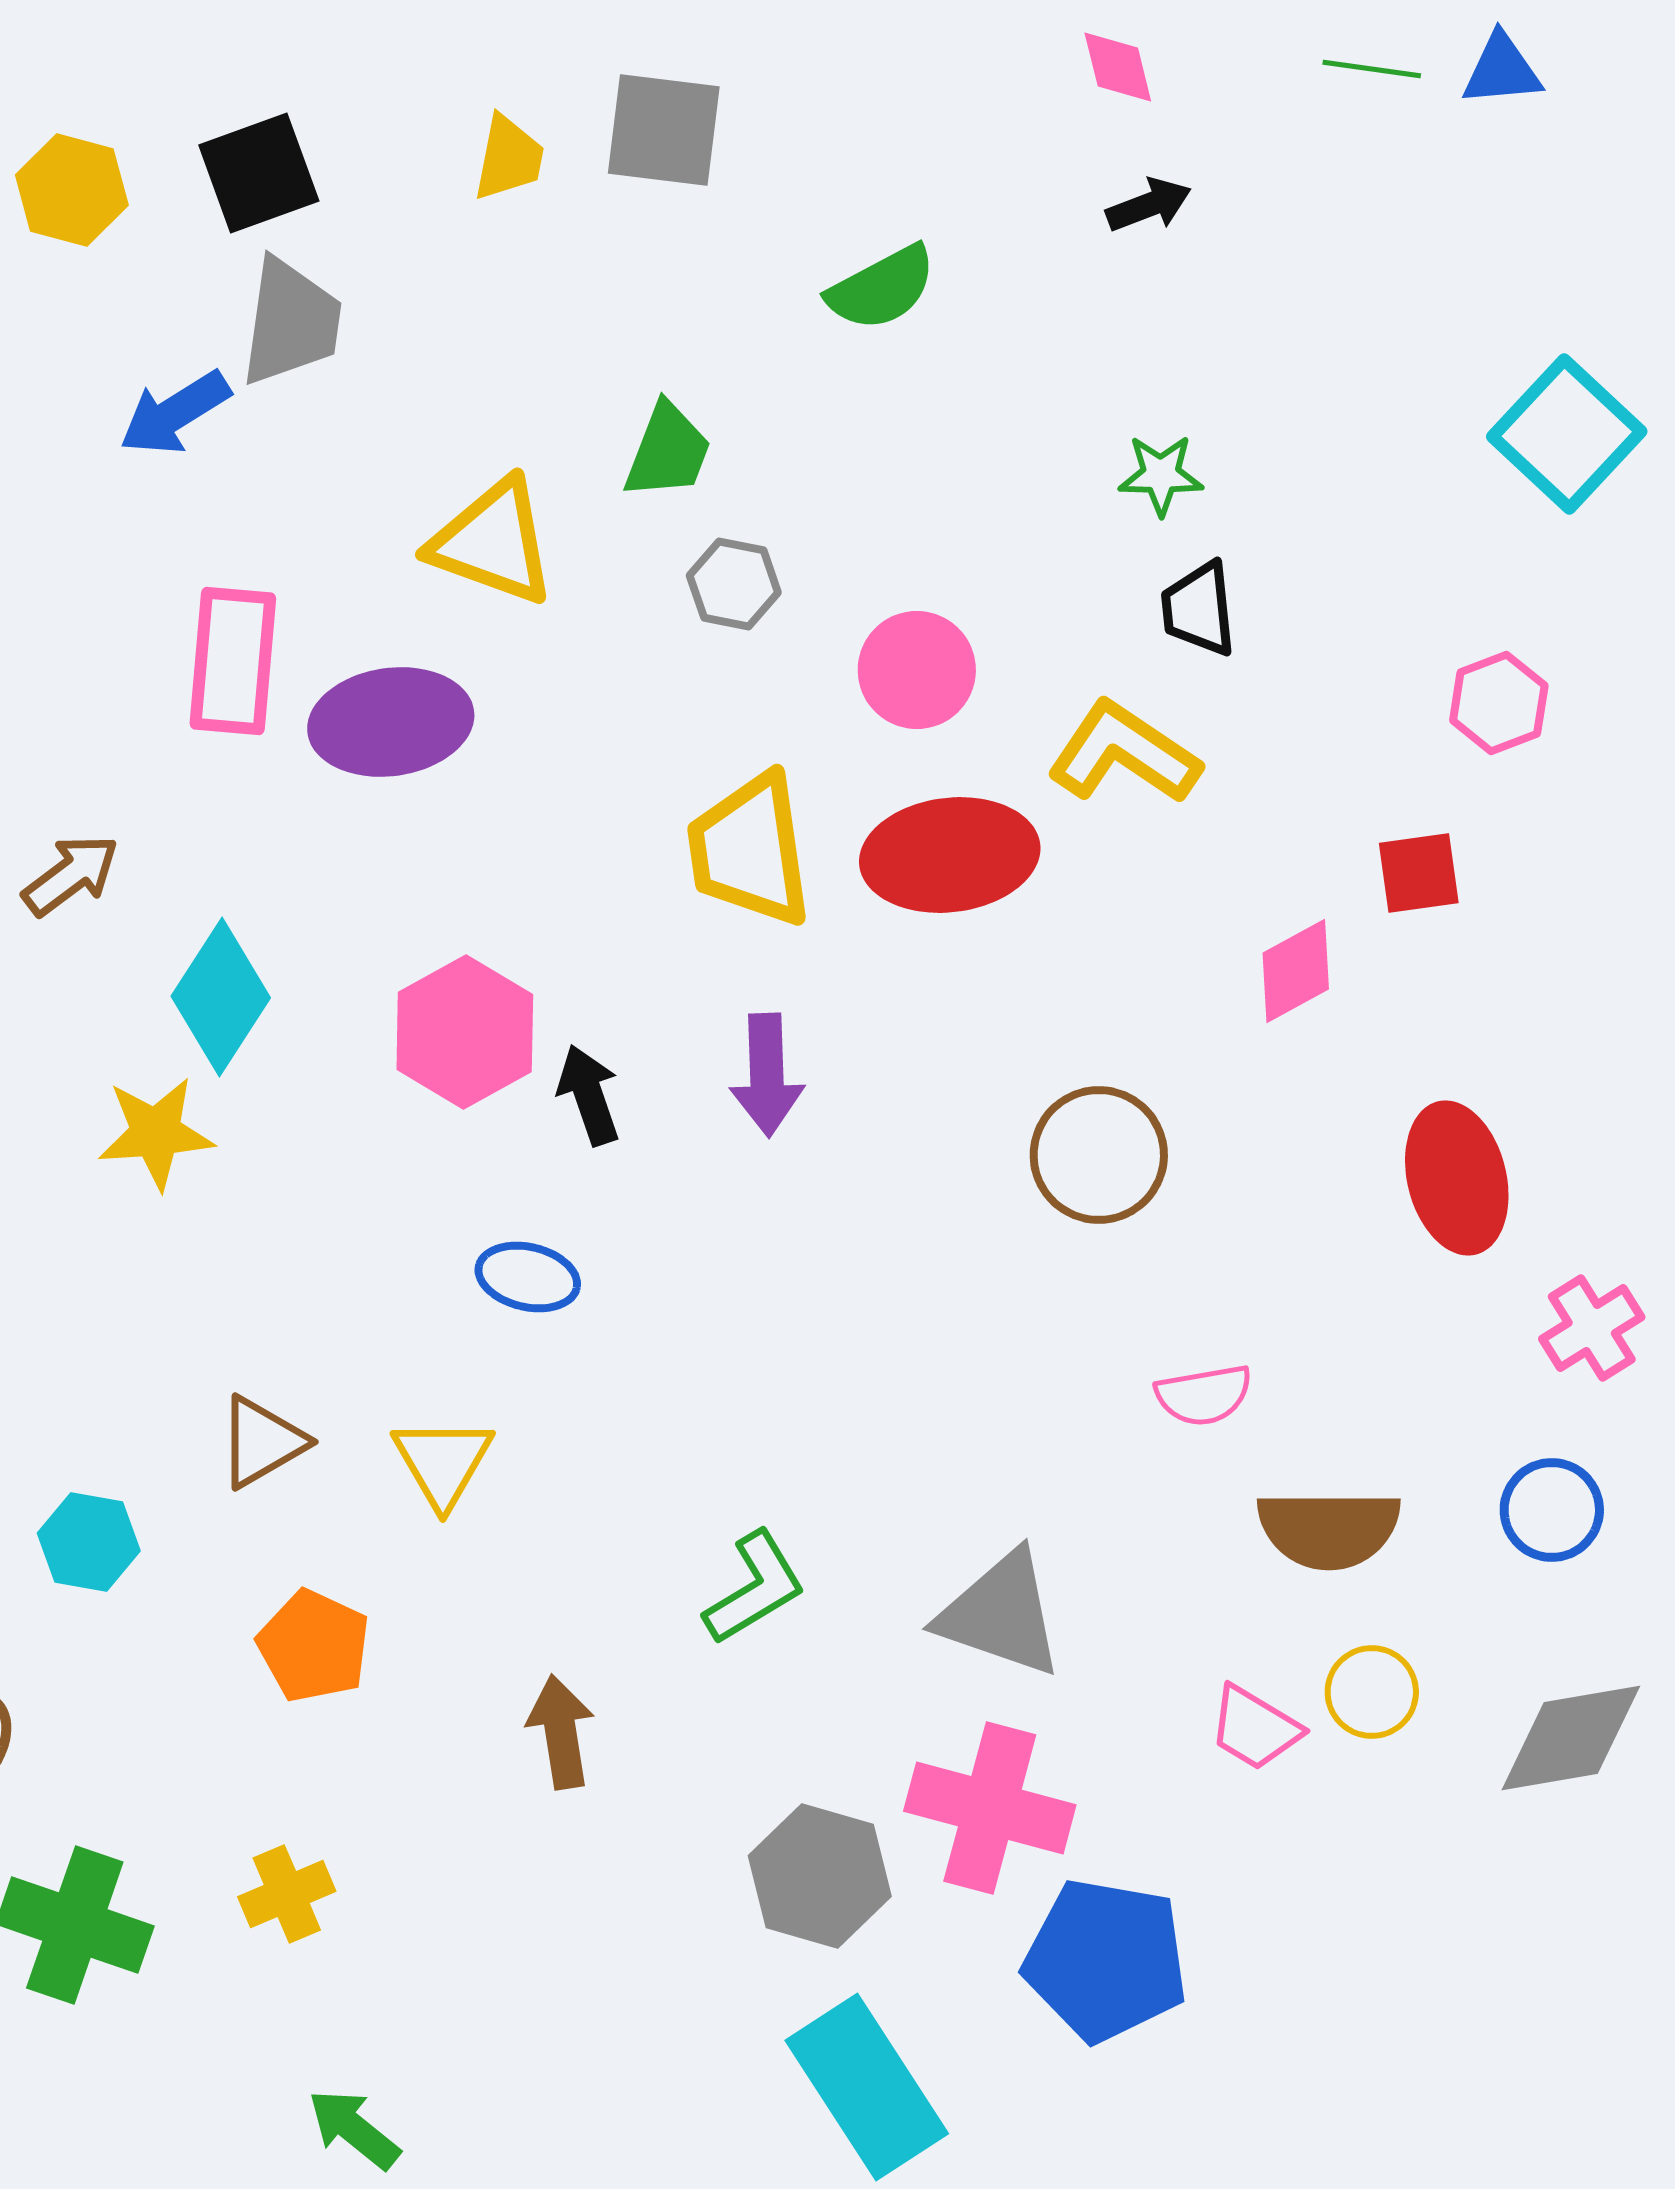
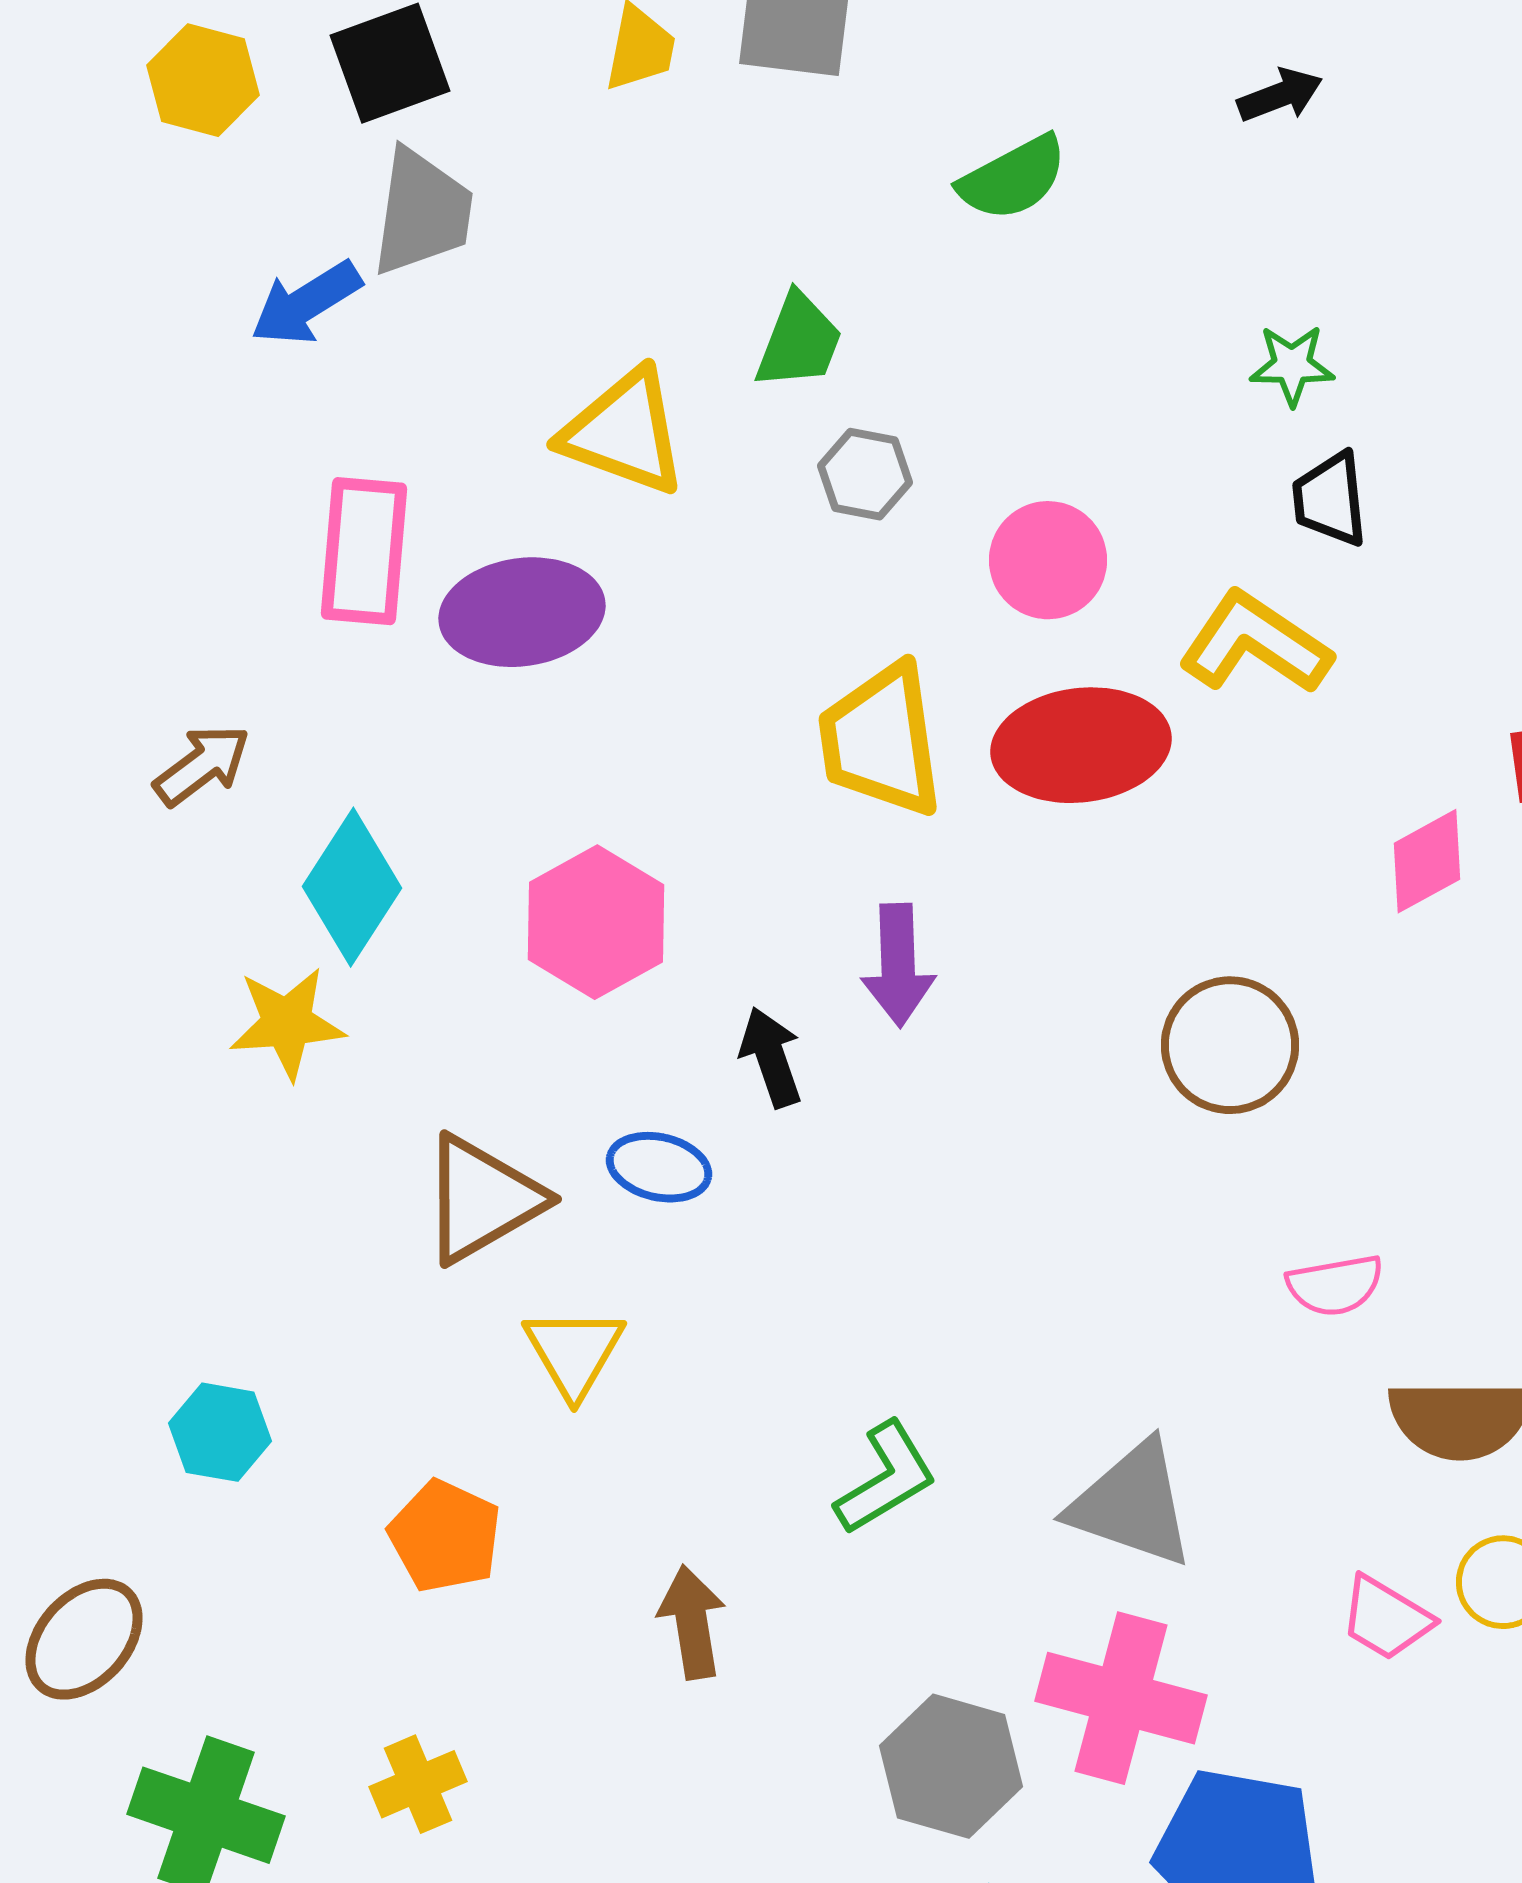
black arrow: (589, 1095) -> (771, 1057), moved
brown triangle: (262, 1442) -> (482, 1199), moved, size x1.4

